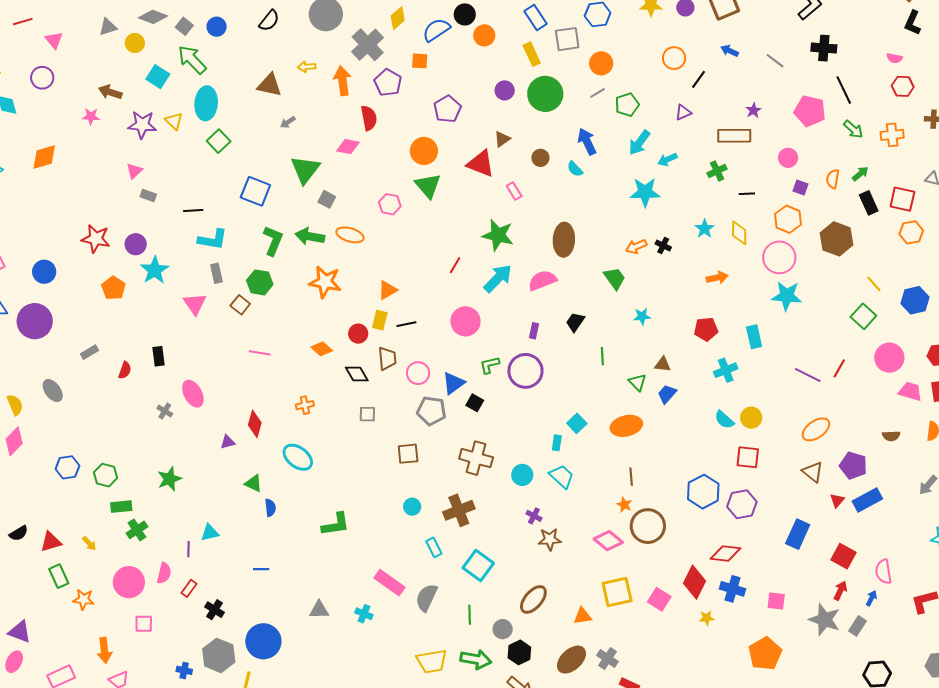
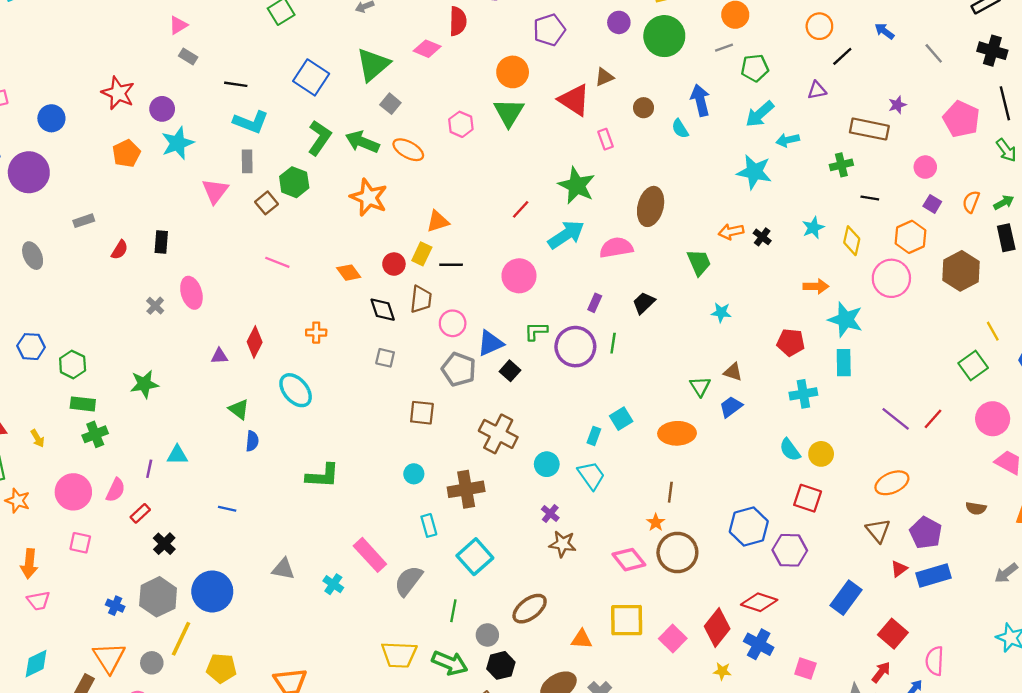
cyan star: (787, 296) -> (845, 320), moved
green line: (602, 356) -> (613, 343), moved

